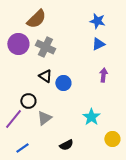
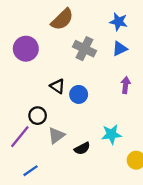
brown semicircle: (36, 19) -> (62, 19), moved
gray cross: (45, 47) -> (84, 49), moved
cyan star: (91, 117) -> (111, 134), turned 30
black semicircle: (66, 145) -> (82, 148), moved

